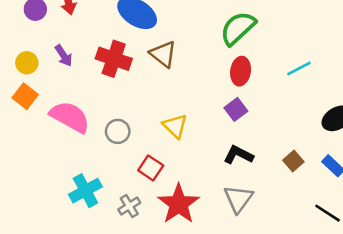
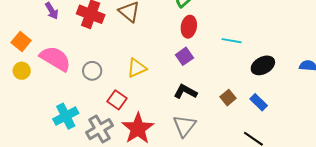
yellow circle: (27, 63) -> (22, 71), moved
cyan line: (299, 68) -> (232, 41), moved, turned 36
yellow triangle: (175, 126) -> (137, 68), turned 50
gray cross: (129, 206) -> (99, 129), size x1.5

